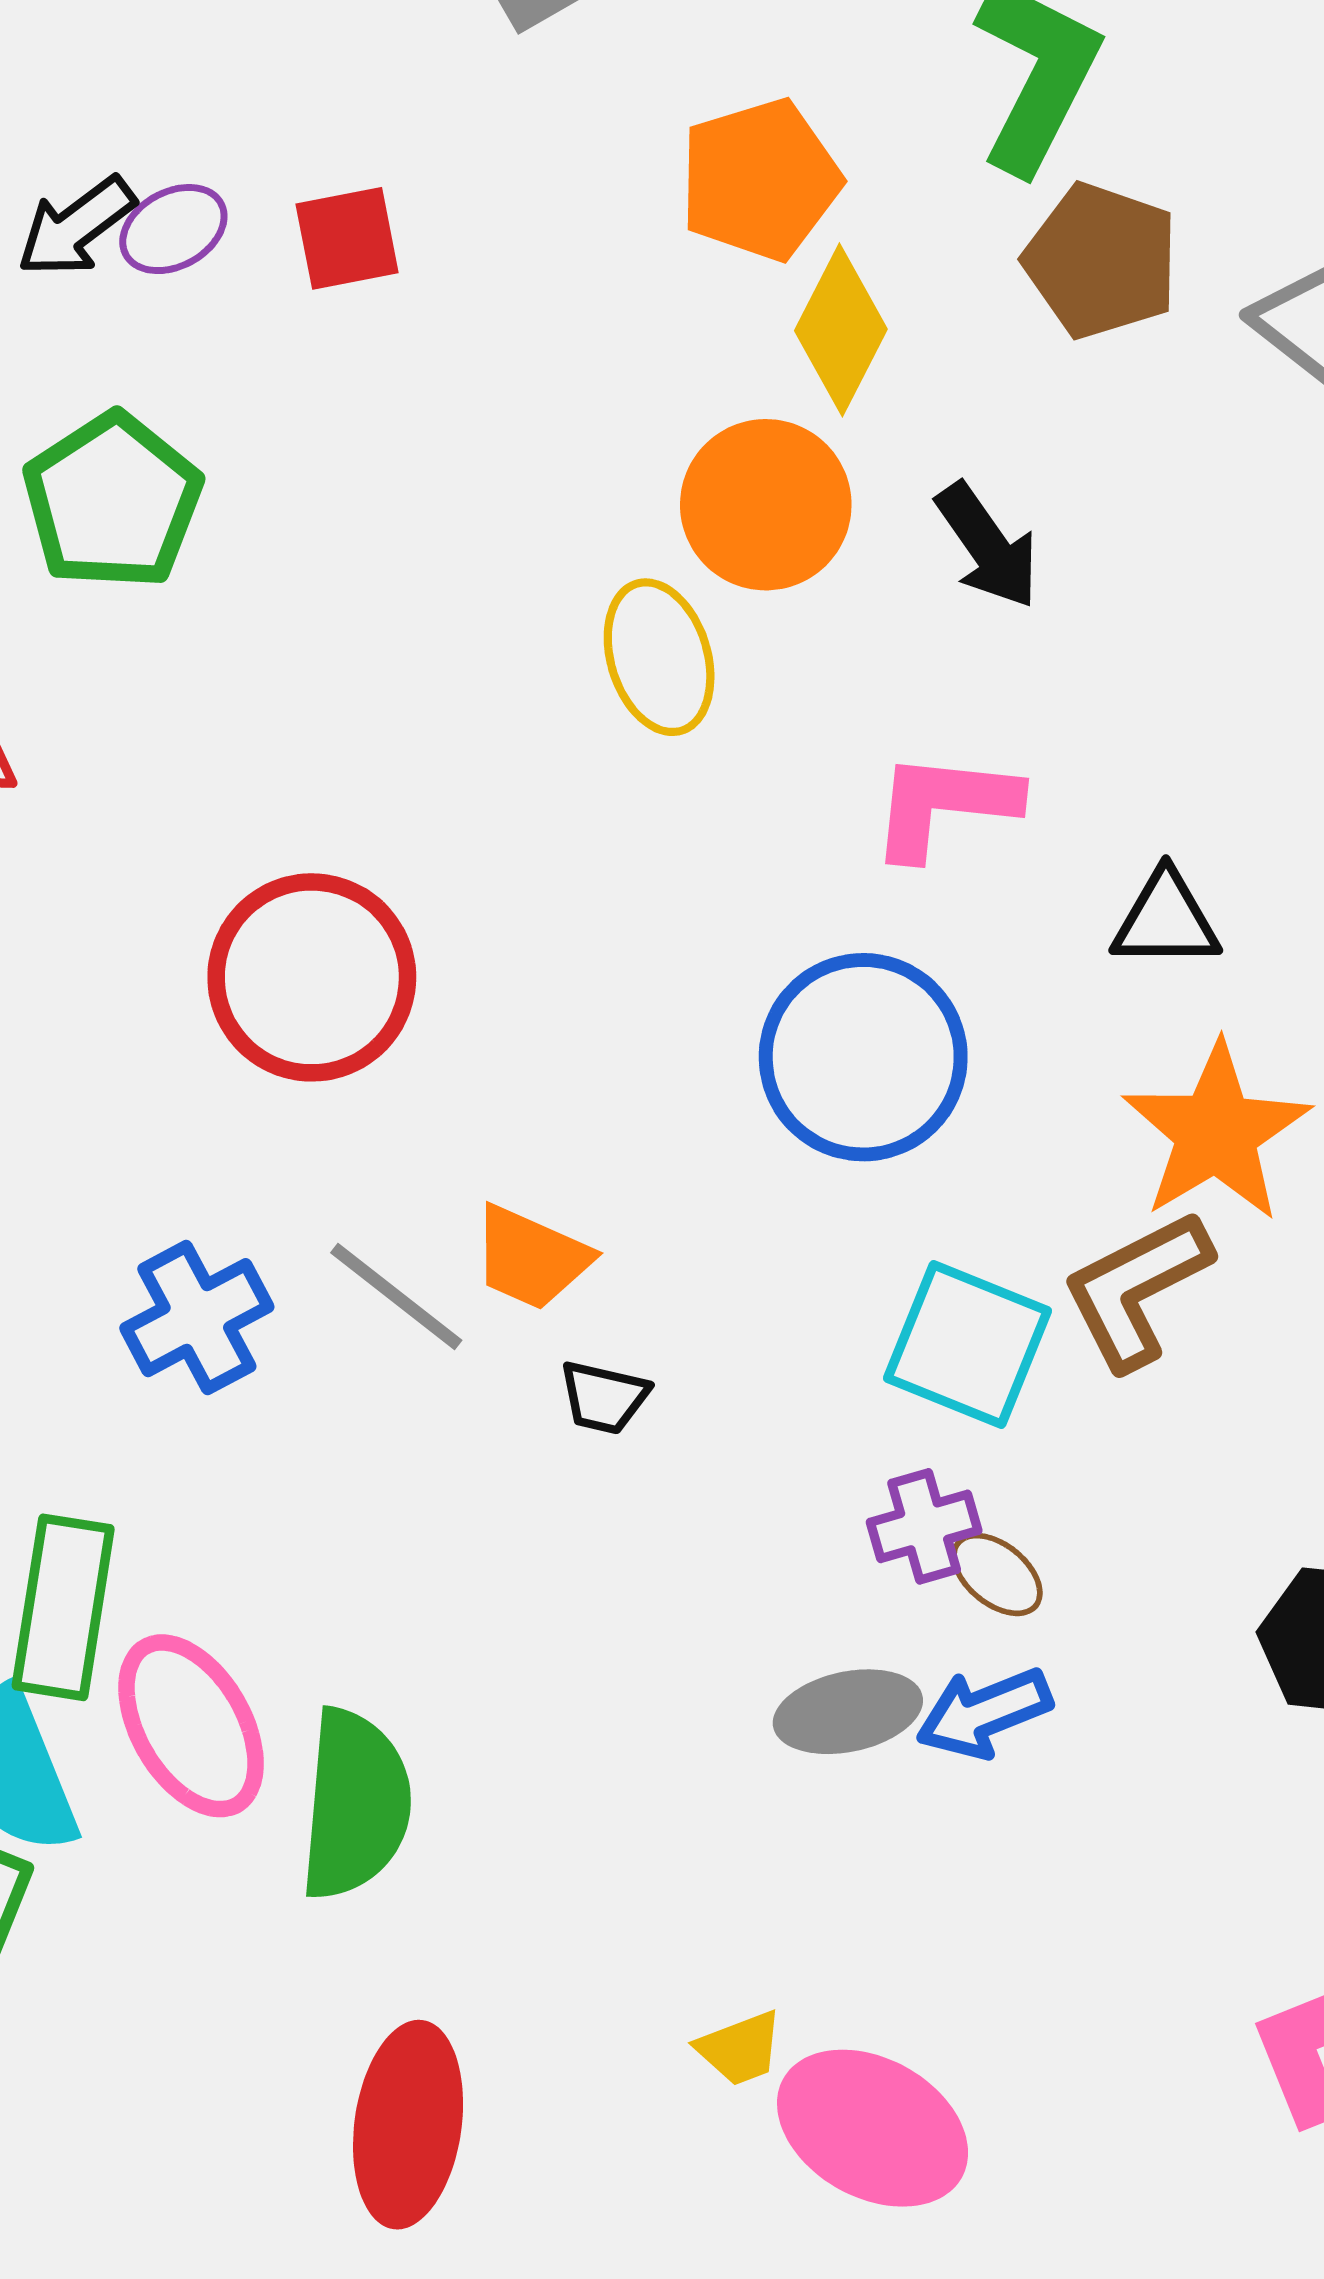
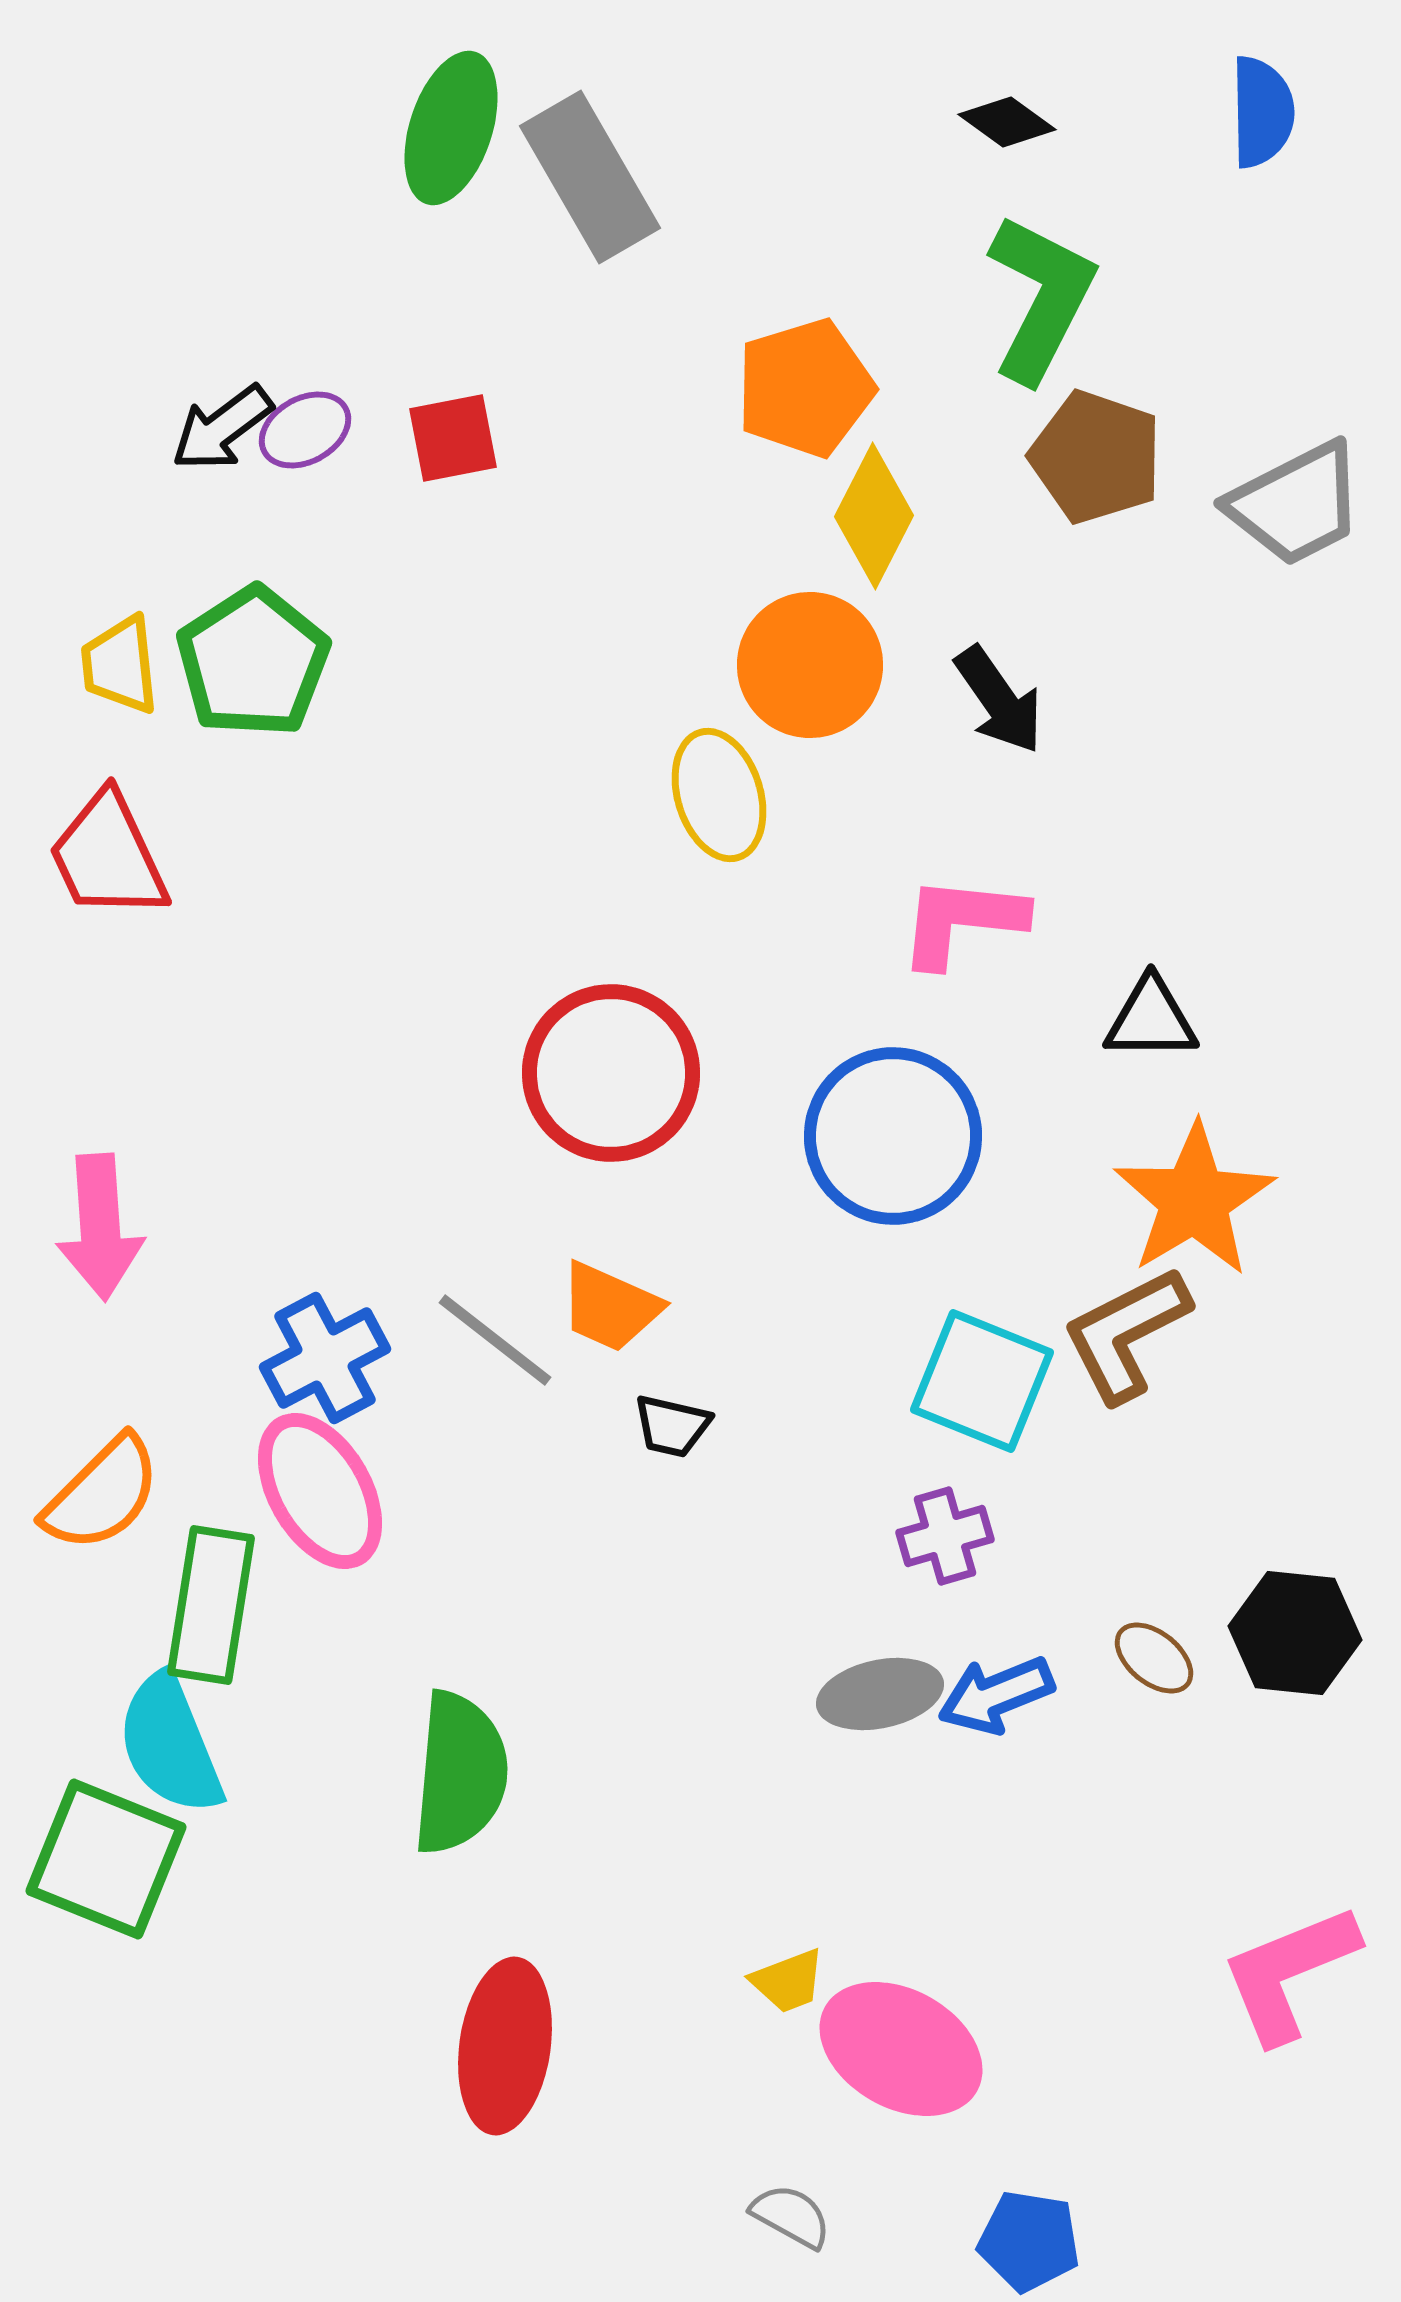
red circle: (312, 977) -> (611, 1073), moved
brown ellipse: (997, 1574) -> (1154, 1658), moved
pink ellipse: (191, 1726) -> (320, 1491), moved

